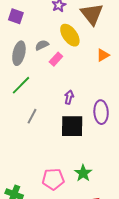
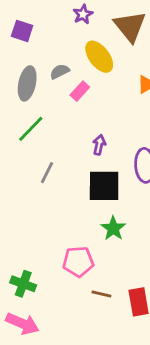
green star: (83, 173) -> (113, 228), moved

